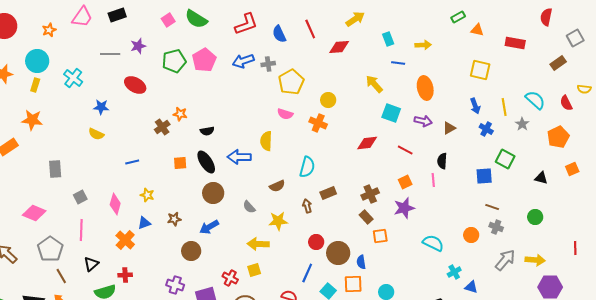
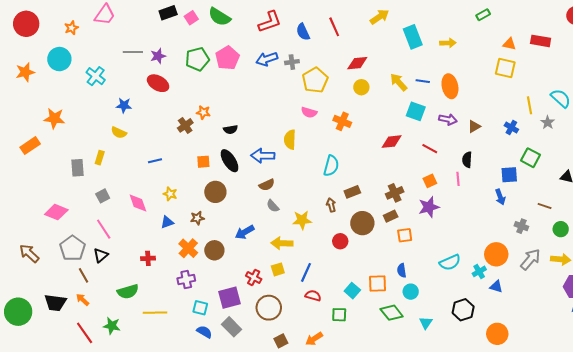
black rectangle: (117, 15) -> (168, 13), moved
orange triangle: (477, 30) -> (509, 44), moved
cyan rectangle: (388, 39) -> (413, 37), size x1.6
purple star: (138, 46) -> (158, 56), moved
red diamond: (339, 47) -> (357, 63), moved
blue line: (398, 63) -> (423, 81), moved
yellow rectangle: (35, 85) -> (100, 158), moved
yellow circle: (328, 100) -> (361, 87), moved
blue arrow: (475, 106) -> (500, 197), moved
brown semicircle: (277, 186) -> (267, 185), moved
brown circle: (213, 193) -> (215, 192), moved
pink diamond: (115, 204) -> (138, 203), turned -35
brown line: (492, 207) -> (545, 206), moved
brown rectangle: (366, 217) -> (391, 216), turned -72
green circle: (535, 217) -> (561, 229), moved
blue arrow: (209, 227) -> (245, 232), moved
pink line: (81, 230) -> (104, 229), turned -35
orange circle: (471, 235) -> (496, 254), moved, size x1.5
orange cross: (125, 240) -> (188, 248), moved
cyan semicircle: (433, 243) -> (450, 262), moved, turned 130
brown circle: (338, 253) -> (362, 223), moved
blue semicircle: (361, 262) -> (402, 270), moved
black triangle: (91, 264) -> (101, 255), moved
blue line: (307, 273) -> (306, 272), moved
red cross: (125, 275) -> (148, 258), moved
purple cross: (175, 285) -> (186, 279), moved, turned -30

